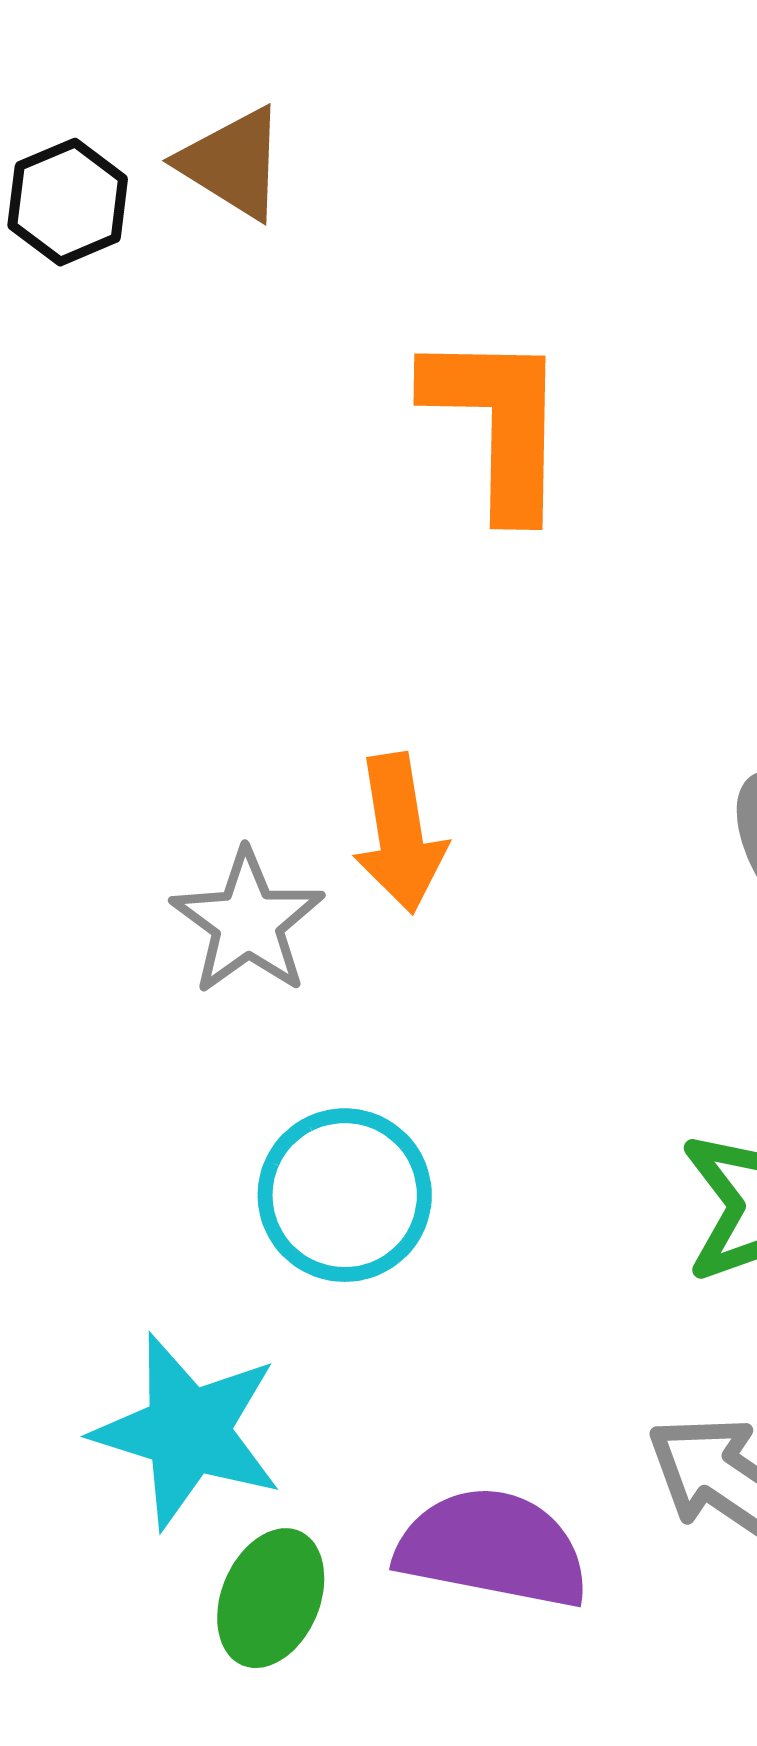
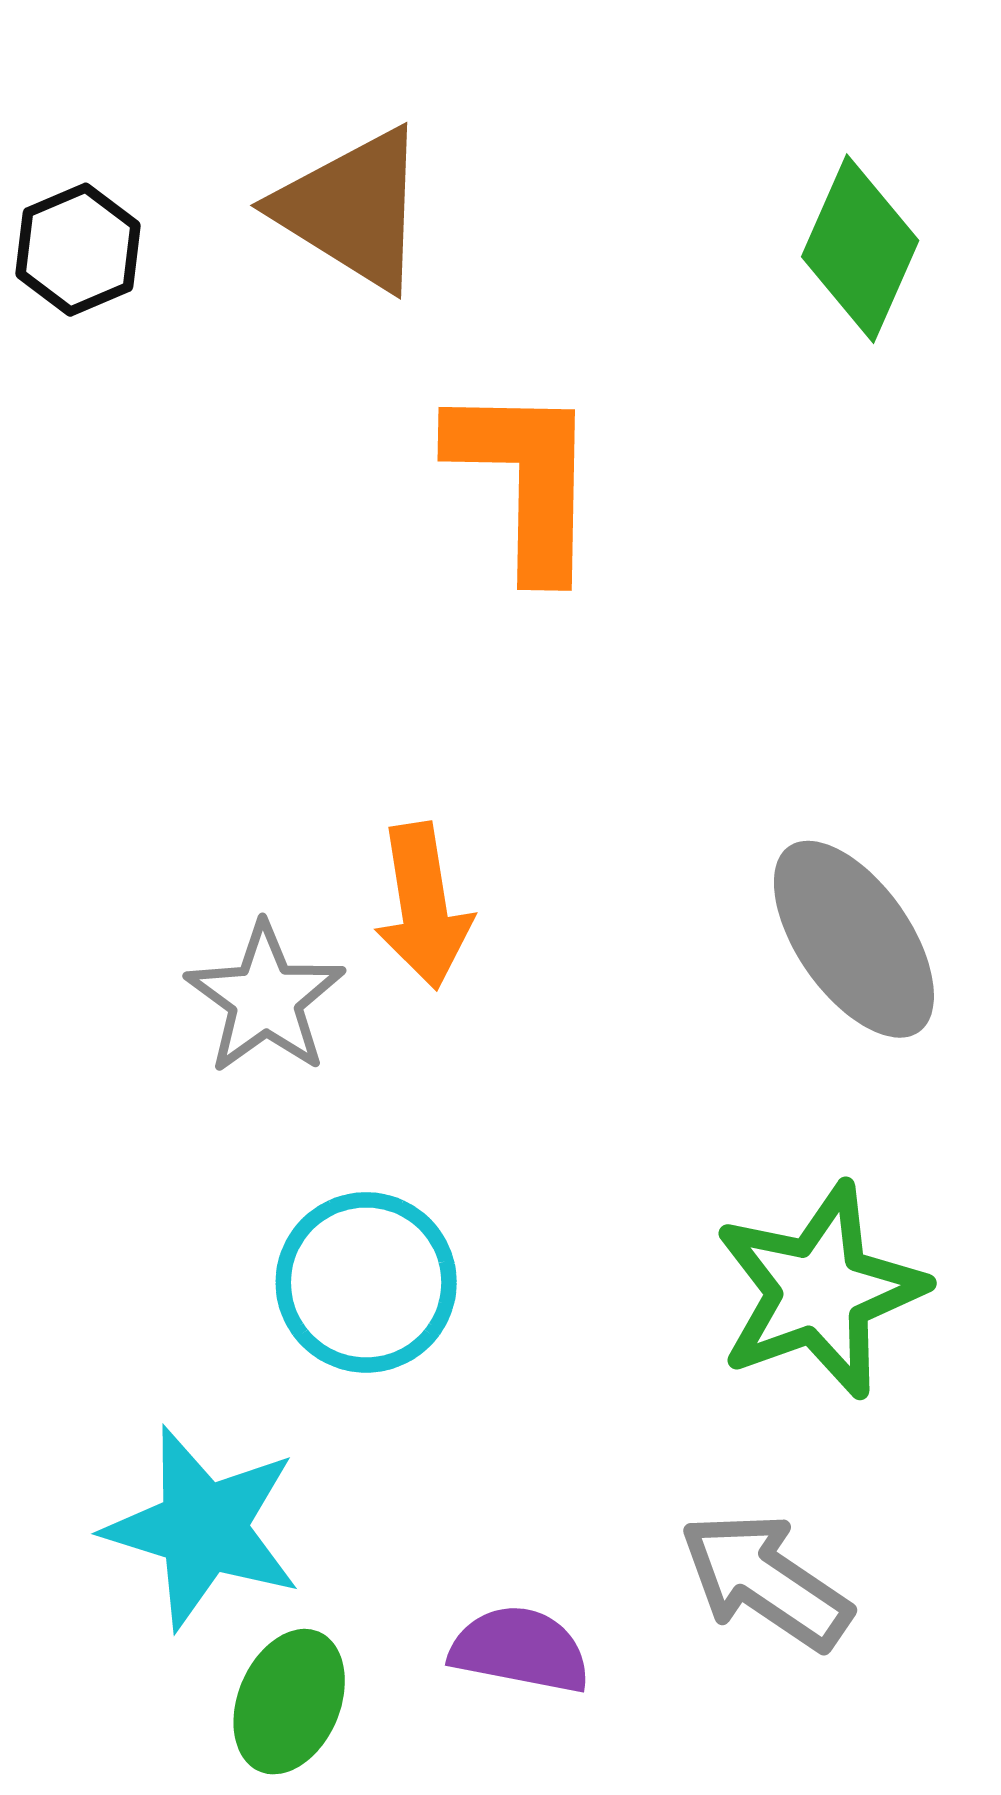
brown triangle: (233, 163) -> (353, 209), moved, size x1.4
purple semicircle: (493, 1548) -> (520, 1650), size x0.7

